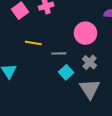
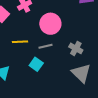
pink circle: (85, 33) -> (50, 24), moved
cyan square: (66, 72) -> (36, 64), moved

